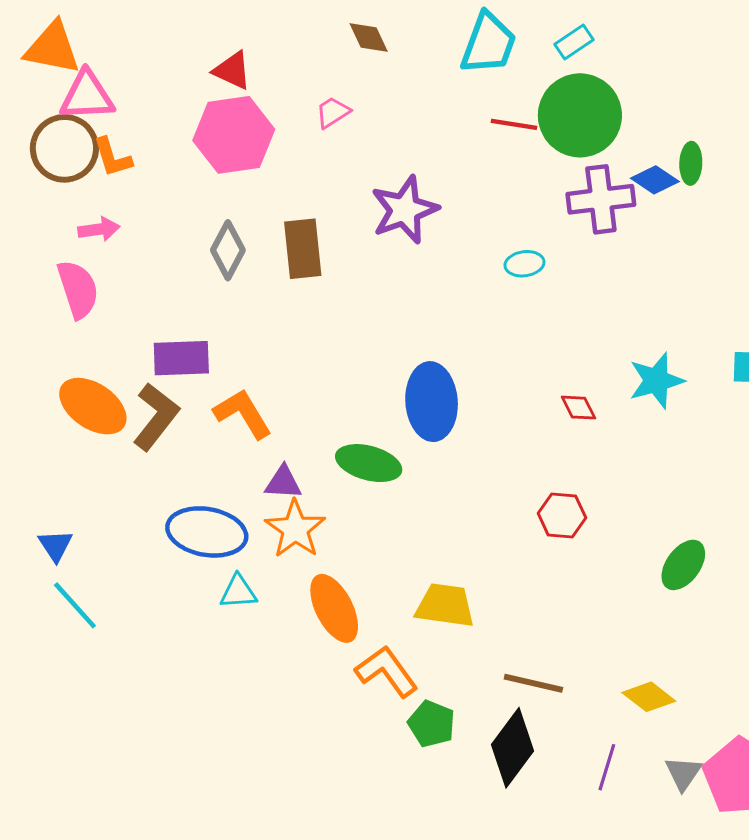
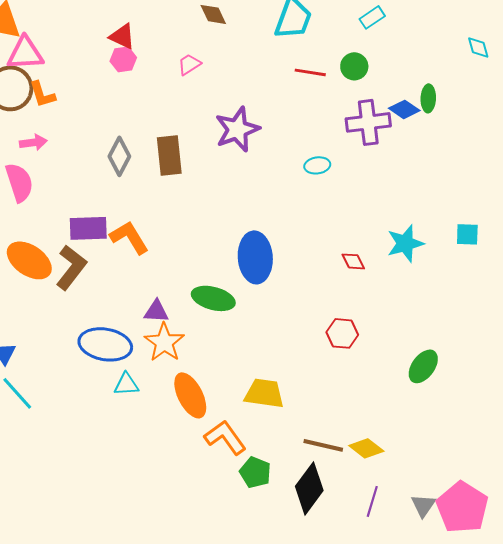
cyan rectangle: (574, 42) -> (372, 17), moved
green circle: (580, 115) -> (354, 66), size x0.5
pink hexagon: (234, 135) -> (123, 59), moved, size x0.5
orange L-shape: (243, 414) -> (129, 237), moved
yellow diamond: (649, 697) -> (366, 448), moved

